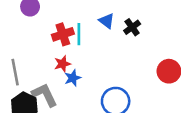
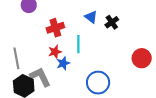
cyan line: (79, 34) -> (78, 44), moved

